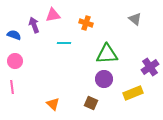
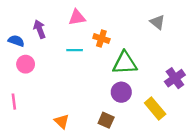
pink triangle: (53, 15) -> (77, 17), moved
orange cross: (86, 23) -> (101, 38), moved
pink circle: (15, 61) -> (26, 64), moved
yellow rectangle: (133, 93) -> (155, 109), turned 72

